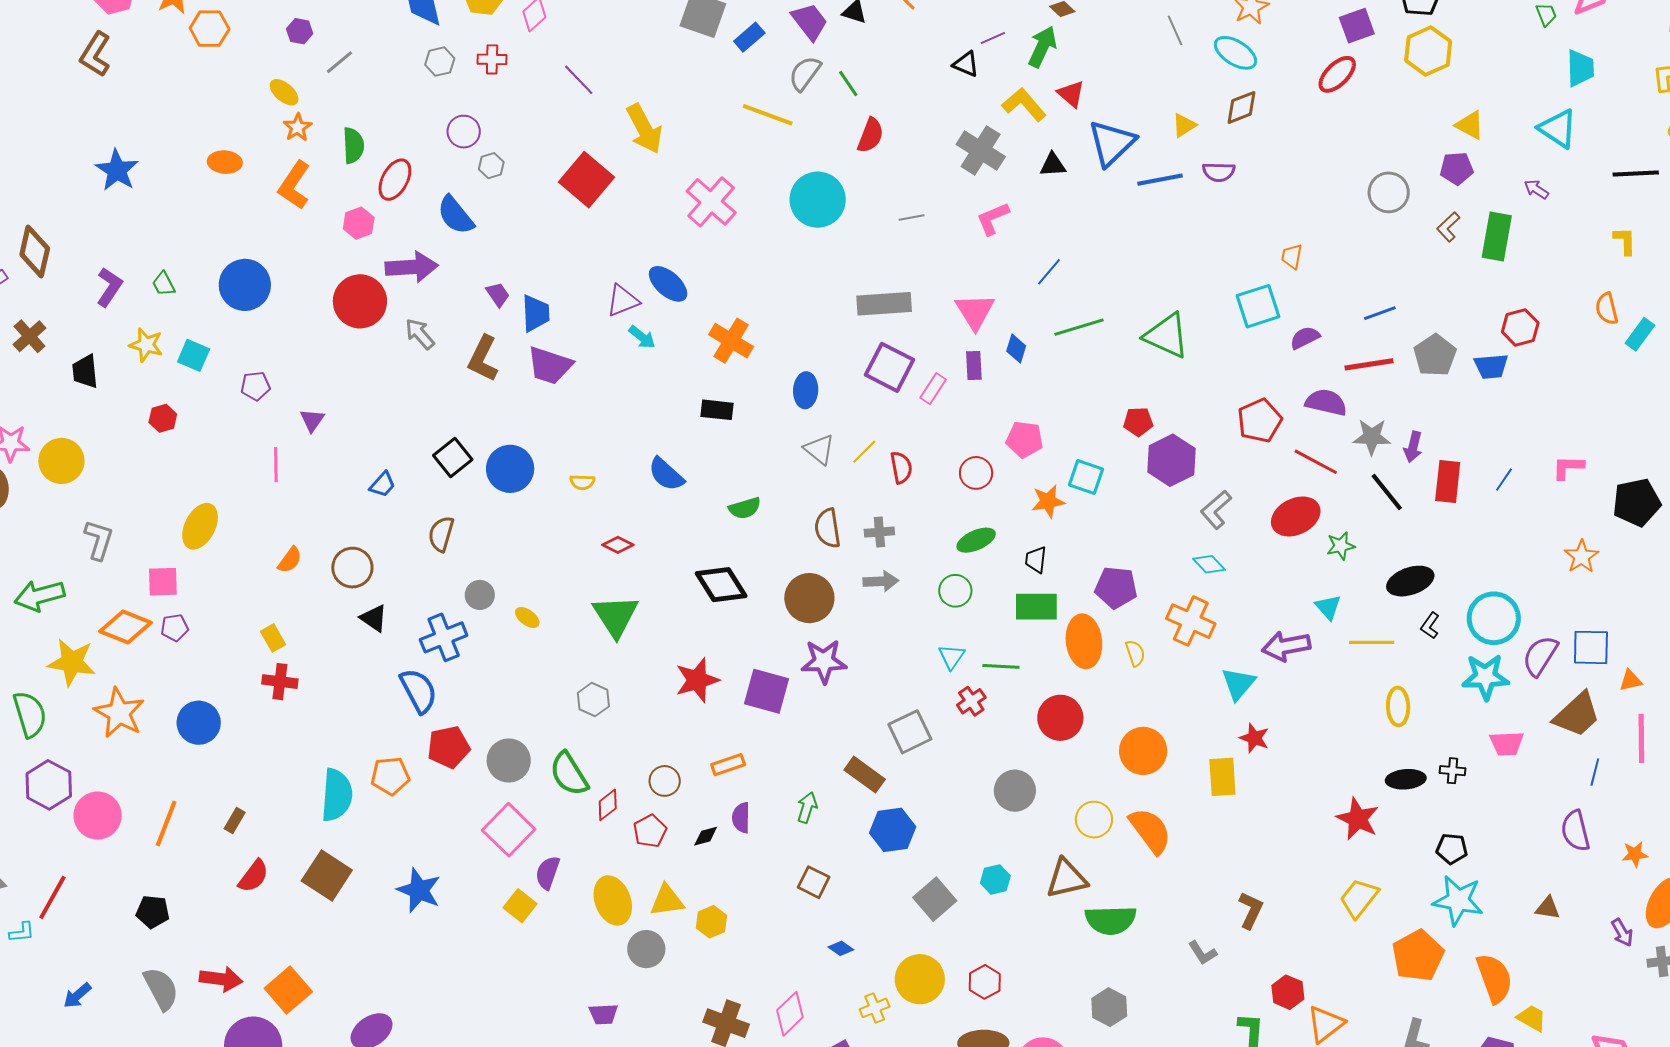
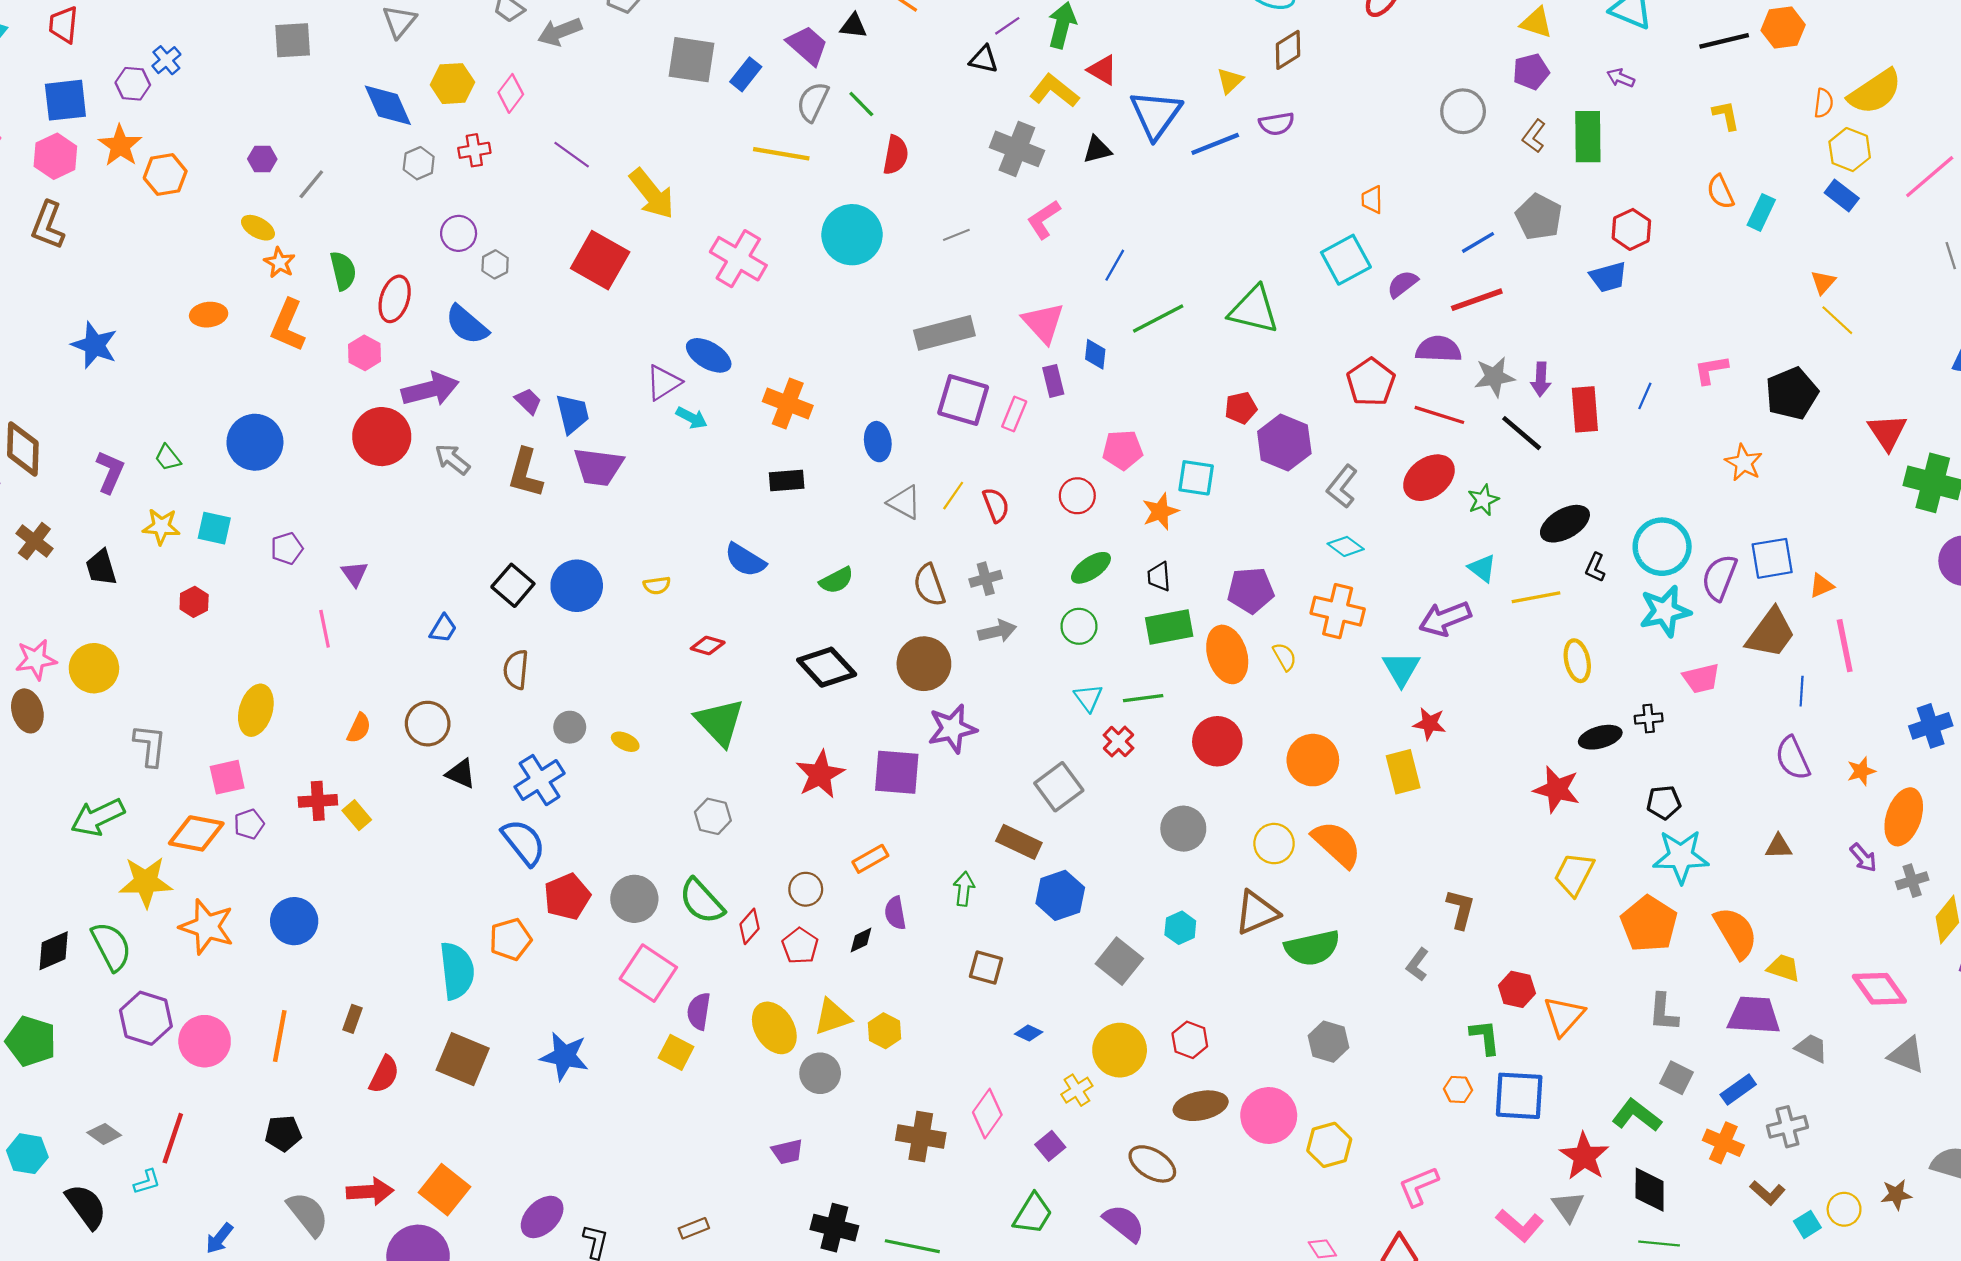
gray pentagon: (1435, 355) -> (1539, 217), moved
red cross: (280, 682) -> (318, 801), moved
gray L-shape: (1202, 953) -> (1417, 965), turned 80

